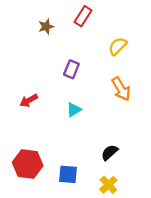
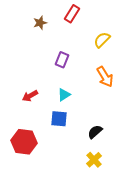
red arrow: (29, 100) -> (30, 96), moved
blue square: (68, 174) -> (59, 119), moved

